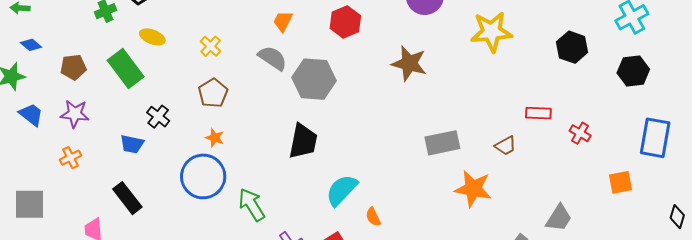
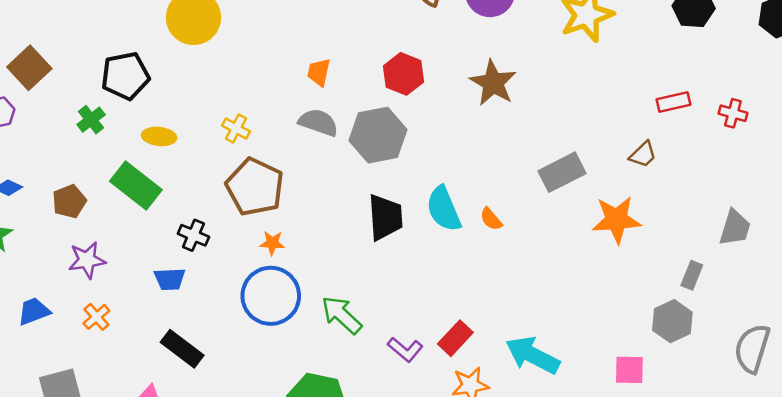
red hexagon: (345, 22) -> (404, 74), moved
brown star: (409, 63) -> (493, 83), turned 30
brown pentagon: (213, 93) -> (255, 187), size x1.5
blue trapezoid: (31, 115) -> (34, 311), moved, turned -44
cyan semicircle: (342, 190) -> (444, 209), moved, turned -51
orange semicircle: (373, 217) -> (491, 219), moved

